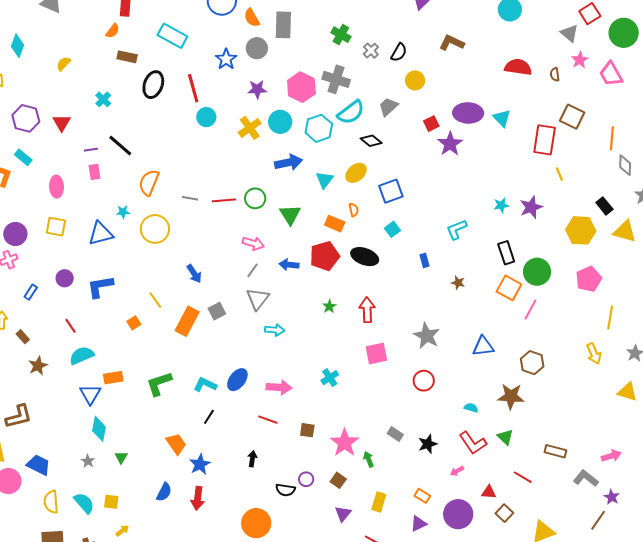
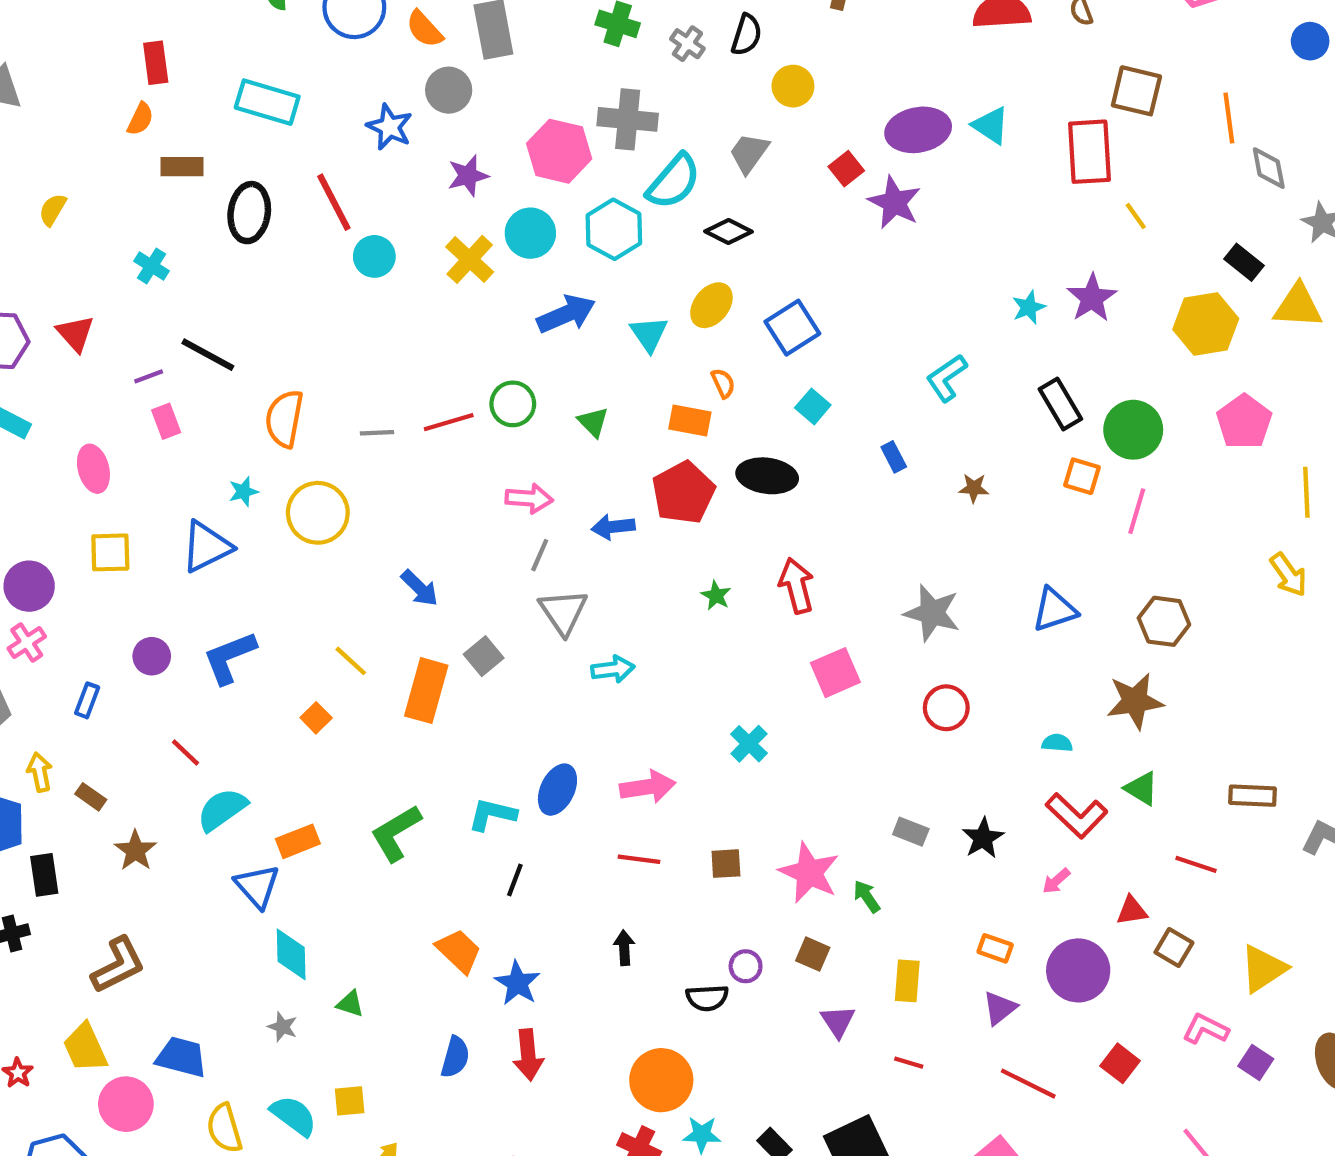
green triangle: (290, 215) -> (593, 422), size x0.7
orange square: (509, 288) -> (1082, 476), size x0.7
green triangle: (121, 457) -> (350, 1004), turned -32

